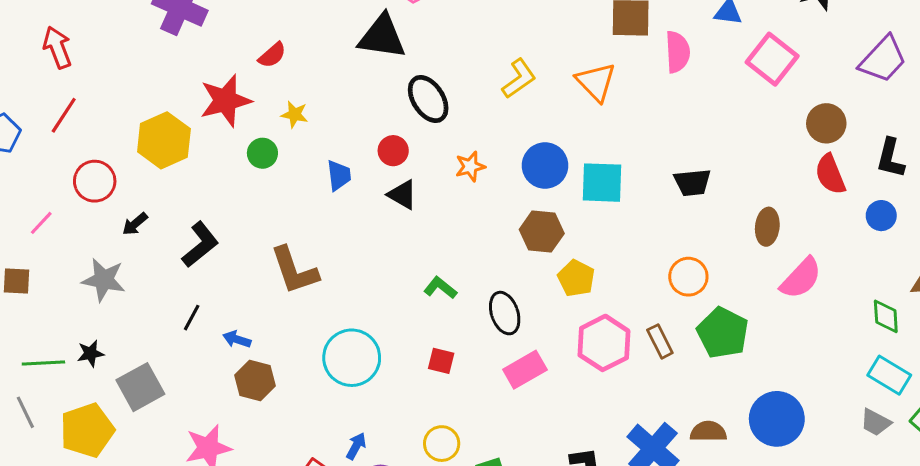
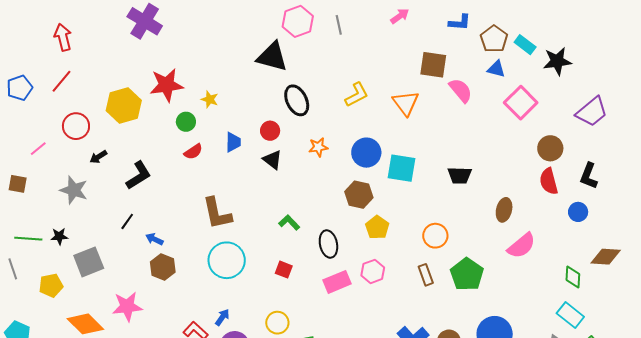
pink semicircle: (678, 52) -> (461, 90), turned -44
red semicircle: (272, 55) -> (193, 152), moved
brown L-shape: (294, 270) -> (217, 213), moved
orange circle: (688, 277) -> (435, 236), moved
pink hexagon: (604, 343) -> (373, 271), moved, size x0.7
yellow pentagon: (87, 430) -> (51, 285), size x0.7

